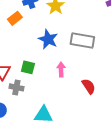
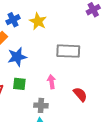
blue star: (48, 39) -> (17, 57), moved, turned -30
gray cross: (16, 87) -> (41, 105), moved

